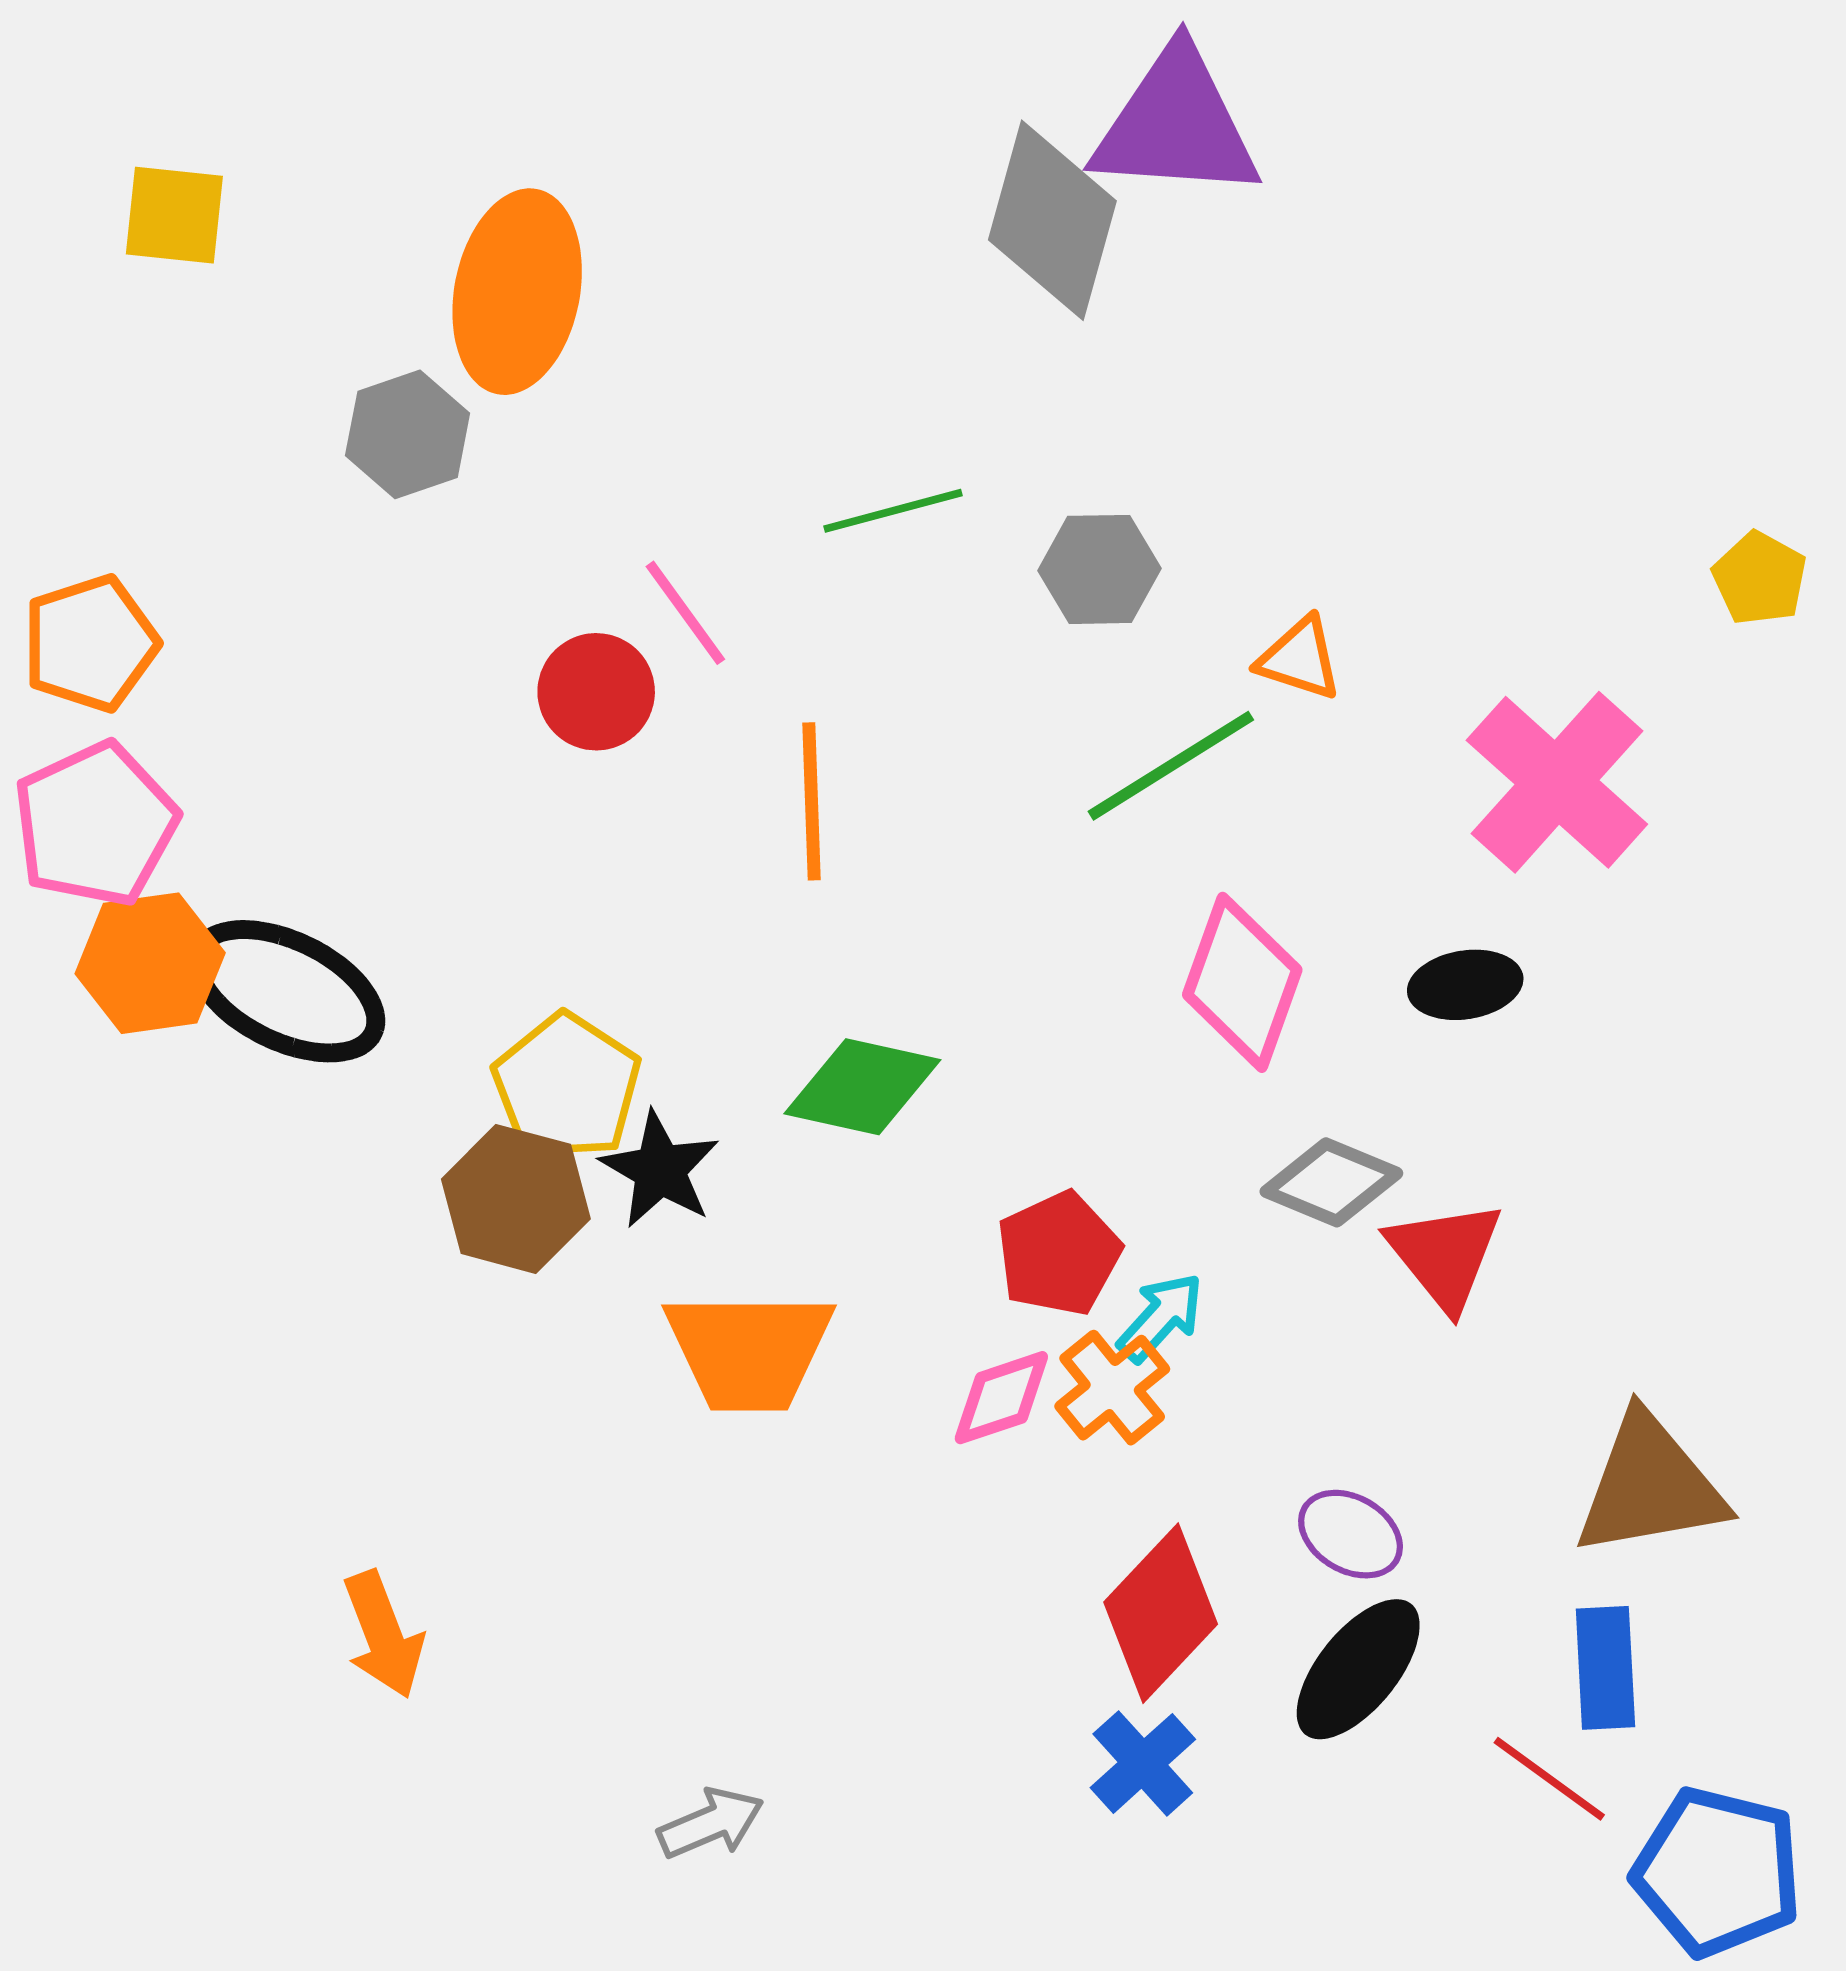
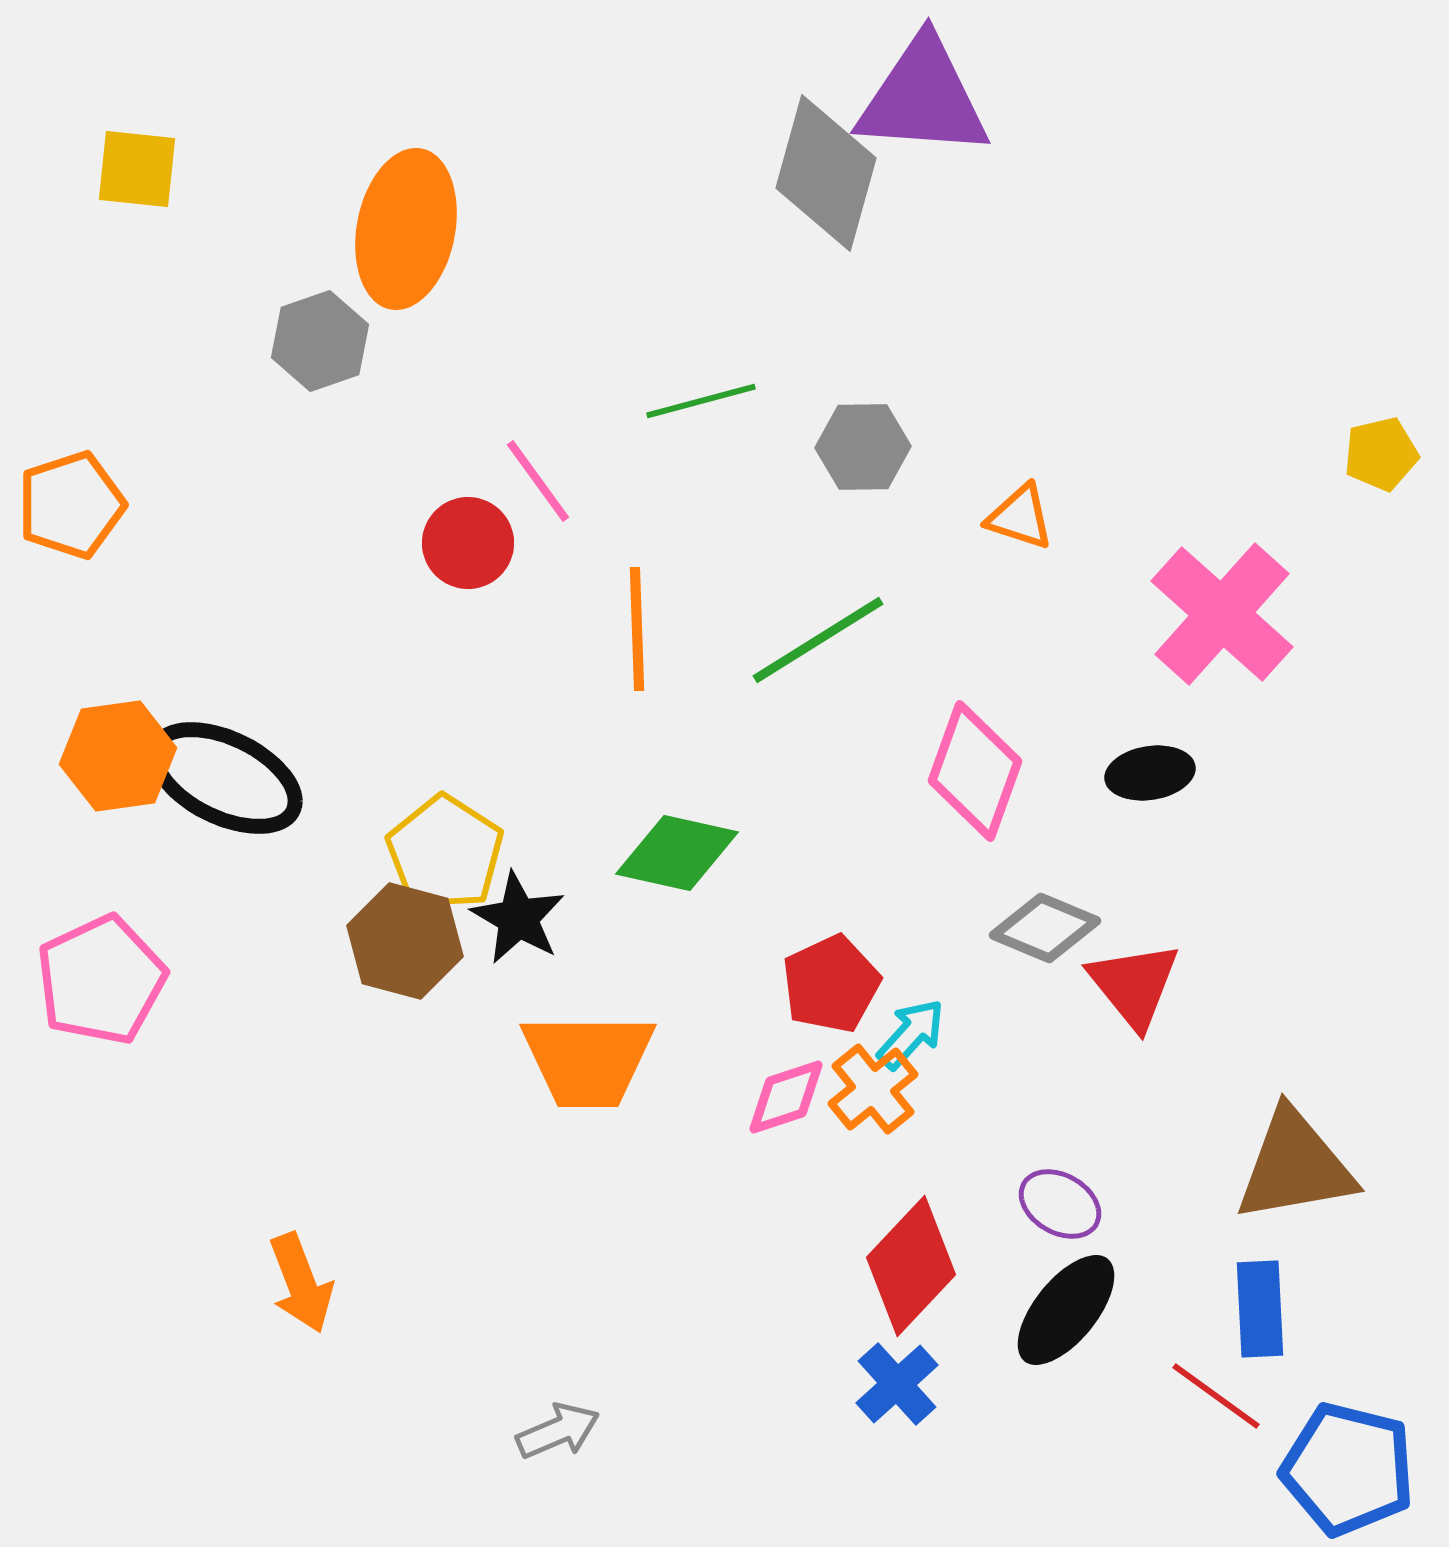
yellow pentagon: (1760, 578) -> (1381, 454), turned 30
green line: (1171, 766) -> (818, 640), moved
pink pentagon: (95, 824) -> (101, 980), moved

